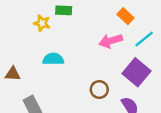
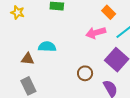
yellow star: (42, 23) -> (18, 12), moved
brown triangle: (13, 74) -> (28, 59), moved

